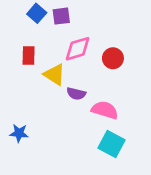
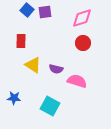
pink diamond: (78, 49) -> (82, 18), moved
yellow triangle: (54, 75) -> (33, 65), moved
cyan square: (112, 144) -> (50, 106), moved

